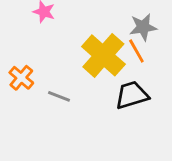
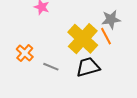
black trapezoid: (132, 95) -> (88, 67), moved

